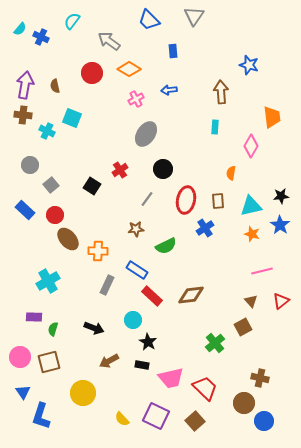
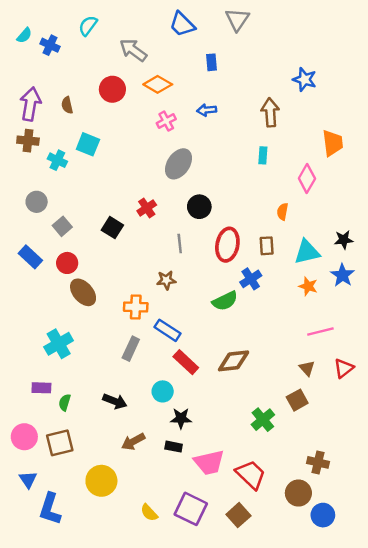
gray line: (147, 199) -> (180, 243), turned -42
green semicircle: (166, 246) -> (225, 301), moved
orange cross: (98, 251) -> (136, 307), moved
black star: (148, 342) -> (181, 418), turned -30

